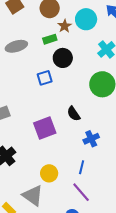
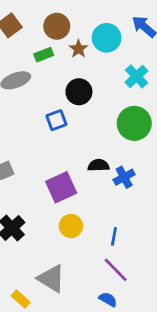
green rectangle: (50, 39) -> (44, 55), moved
black semicircle: (74, 114) -> (98, 165), turned 126
blue cross: (91, 139) -> (124, 177), moved
yellow circle: (49, 173) -> (71, 226), moved

